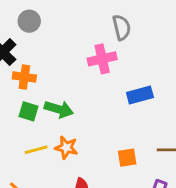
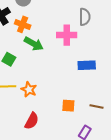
orange cross: (24, 77) -> (23, 24), moved
green arrow: (59, 109) -> (34, 44), moved

